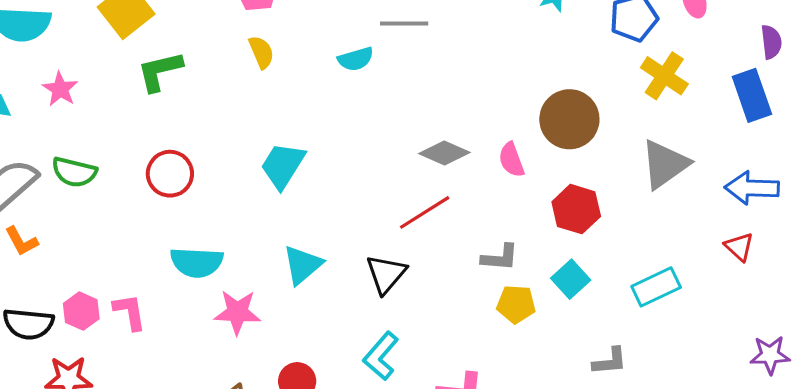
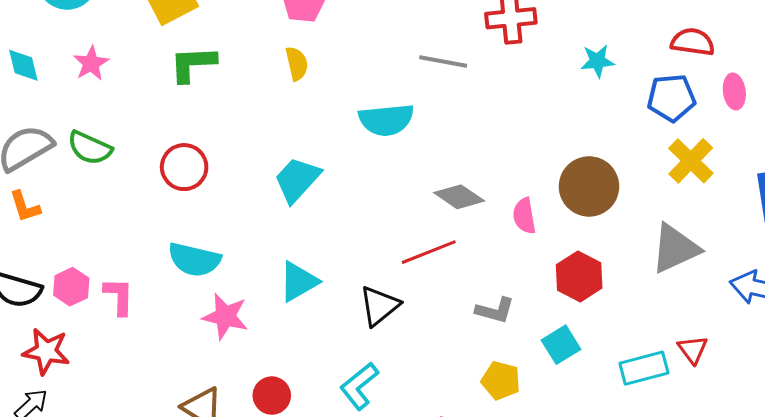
cyan semicircle: (356, 59) -> (386, 120), moved, size x1.5
red triangle: (739, 247) -> (693, 350), moved
yellow pentagon: (516, 304) -> (501, 380), moved

